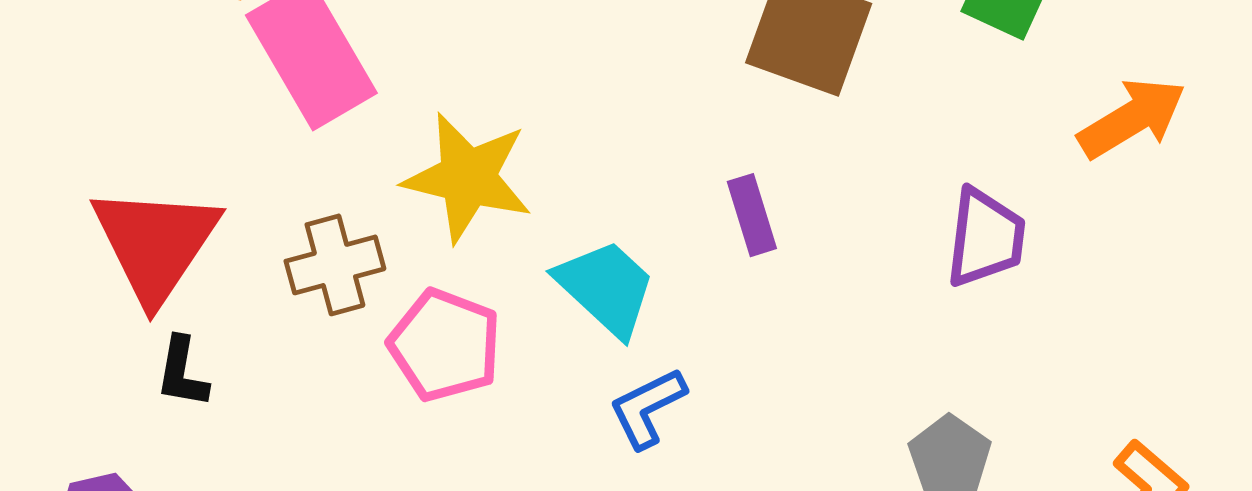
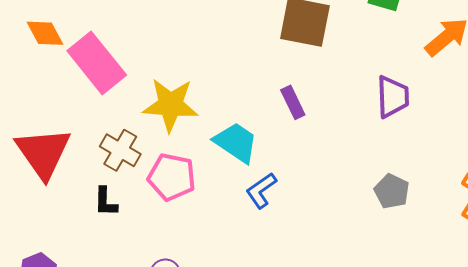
brown cross: (335, 265) -> (120, 150), turned -36
black L-shape: (182, 372) -> (106, 202), moved

